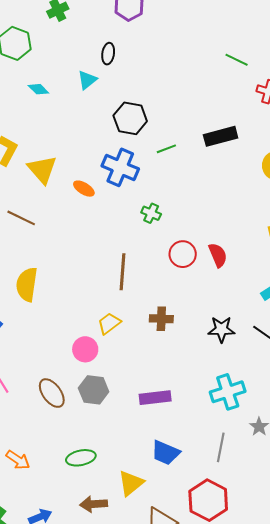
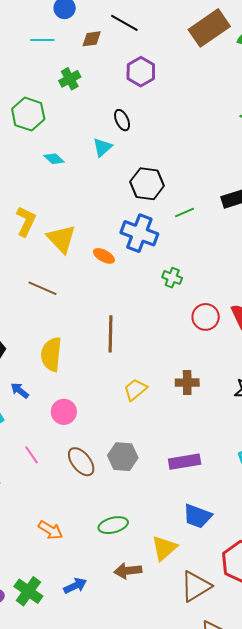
black ellipse: (108, 54) -> (122, 120), turned -30
brown line: (123, 272) -> (110, 334), moved
pink circle: (85, 349) -> (64, 412), moved

